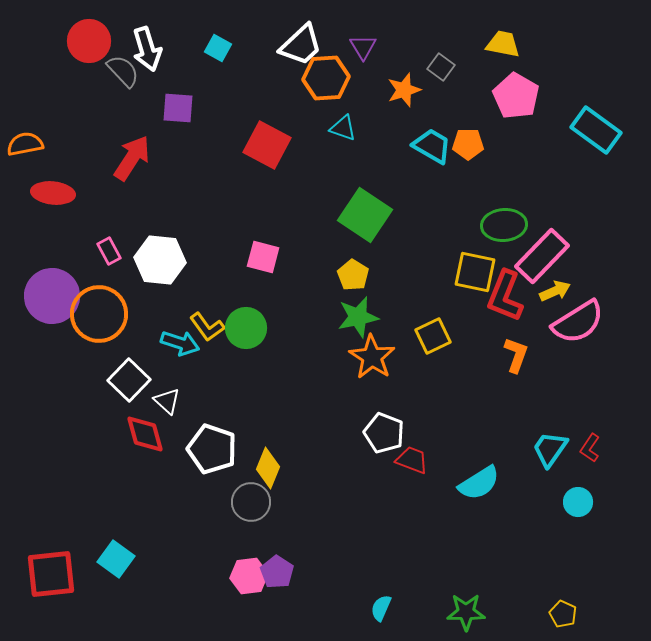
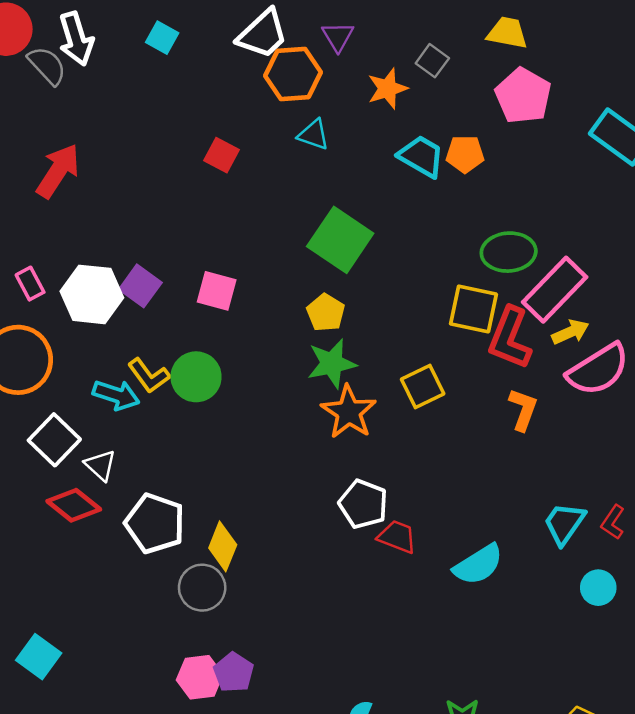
purple square: (178, 108) -> (140, 286), moved, turned 32
red square: (267, 145) -> (221, 155), size x0.6
red diamond: (145, 434) -> (74, 505), turned -36

